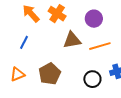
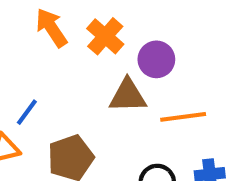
purple circle: (94, 19) -> (156, 59), moved
blue line: (24, 42) -> (27, 112), moved

